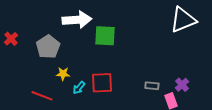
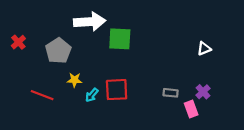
white triangle: (183, 20) -> (204, 49), moved, size x0.5
red line: (42, 96) -> (42, 95), moved

